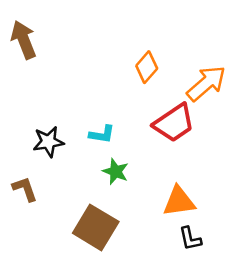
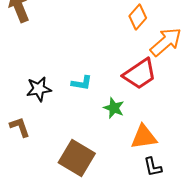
orange diamond: (147, 67) -> (138, 17), moved
green star: (116, 172) -> (114, 108), moved

